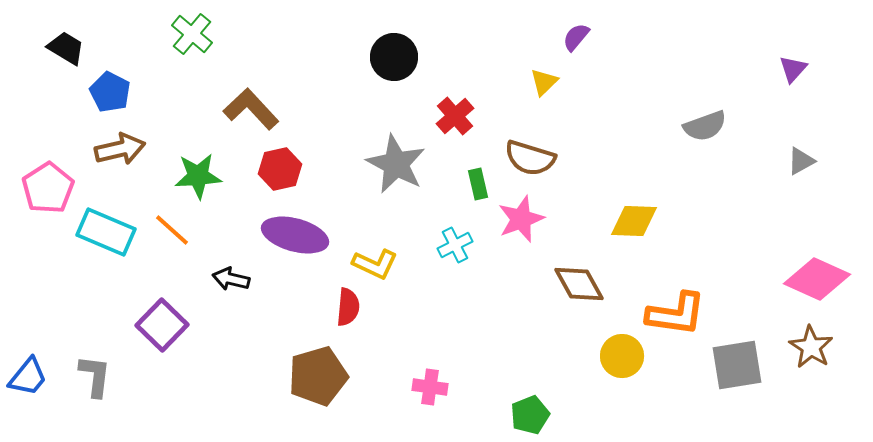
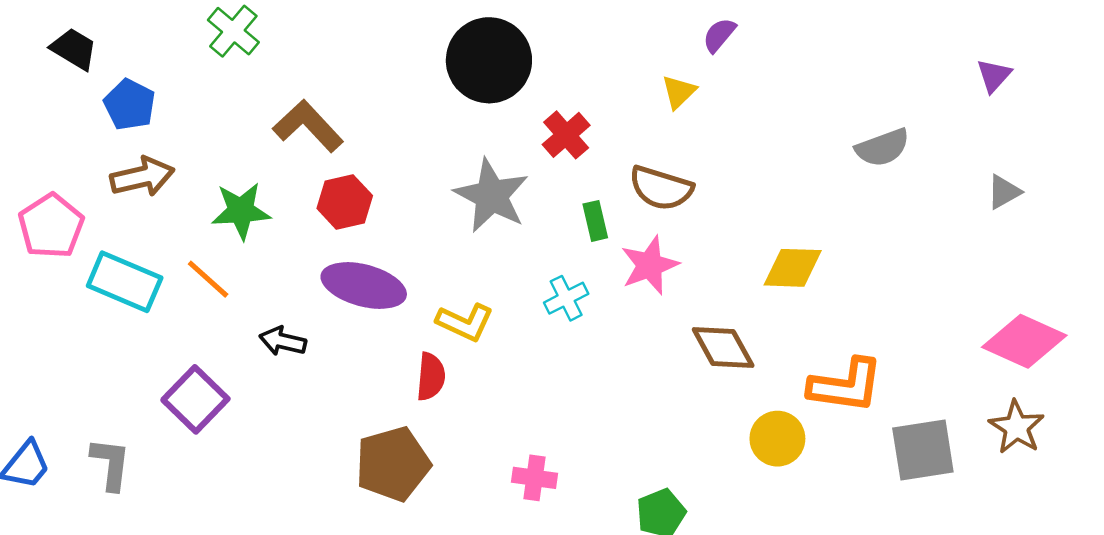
black circle: (394, 57) -> (489, 60), size x1.4

